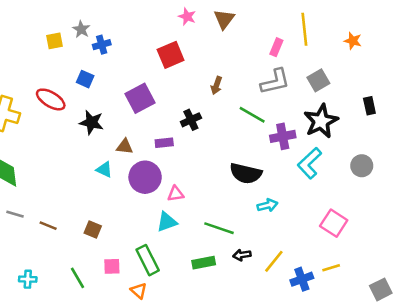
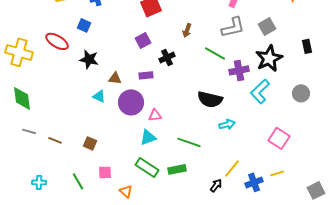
purple square: (140, 98) -> (143, 40), moved, size x0.7
black arrow: (242, 255) -> (216, 185), moved, turned 136
green rectangle: (148, 260) -> (147, 167), moved, turned -30

